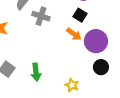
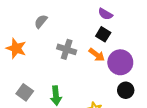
gray cross: (41, 16) -> (67, 49), moved

